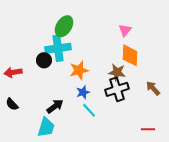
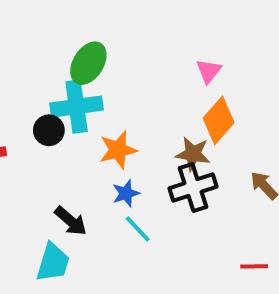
orange diamond: (130, 55) -> (219, 120), turned 40
black arrow: (55, 106) -> (71, 221), turned 78

